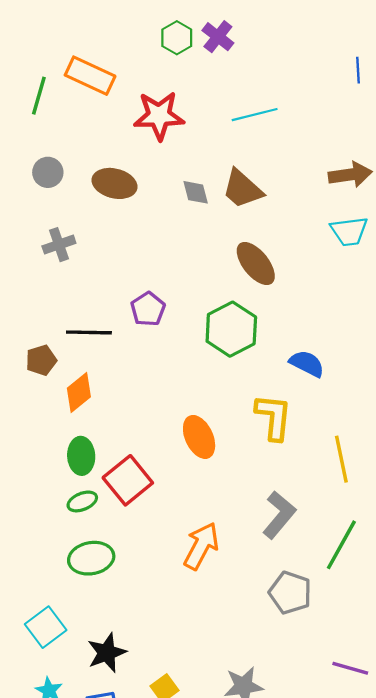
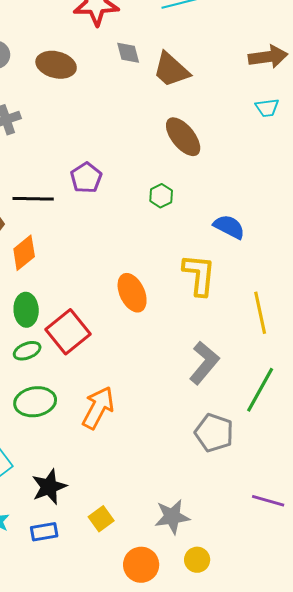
gray diamond: (196, 192) -> (128, 53), moved
cyan trapezoid: (349, 231) -> (267, 108), size x0.7
green hexagon: (231, 329) -> (161, 196), size x0.5
orange arrow: (201, 546) -> (98, 408), moved

